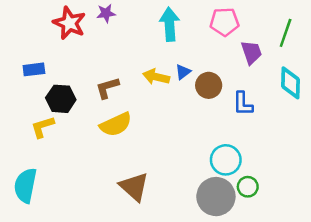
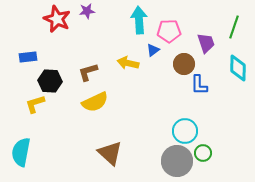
pink pentagon: (225, 22) -> (169, 31), moved
blue triangle: (183, 72) -> (153, 50), moved
brown circle: (209, 85) -> (184, 64), moved

